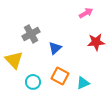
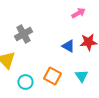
blue triangle: (55, 48) -> (68, 46), moved, turned -48
cyan triangle: (83, 83) -> (81, 76), moved, turned -40

